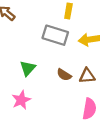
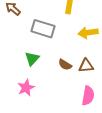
gray rectangle: (55, 35) -> (43, 29), moved

